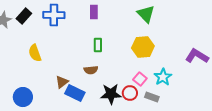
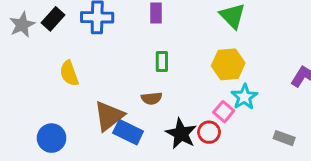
cyan star: (163, 77) -> (244, 97), moved
brown triangle: (62, 82) -> (109, 116), size x1.6
black star: (111, 94) -> (181, 134), turned 30
gray rectangle: (152, 97) -> (284, 138), moved

